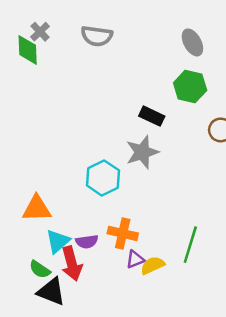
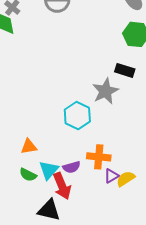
black rectangle: (152, 116) -> (125, 70), moved
orange triangle: (37, 209) -> (29, 147), size x0.7
green semicircle: (40, 269) -> (28, 175), moved

